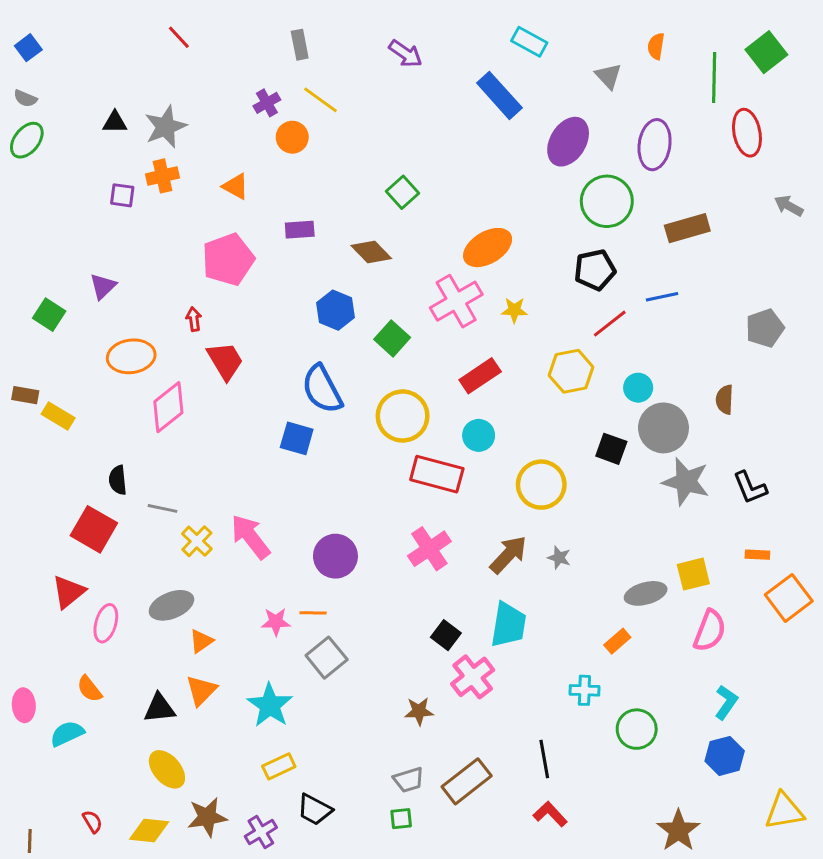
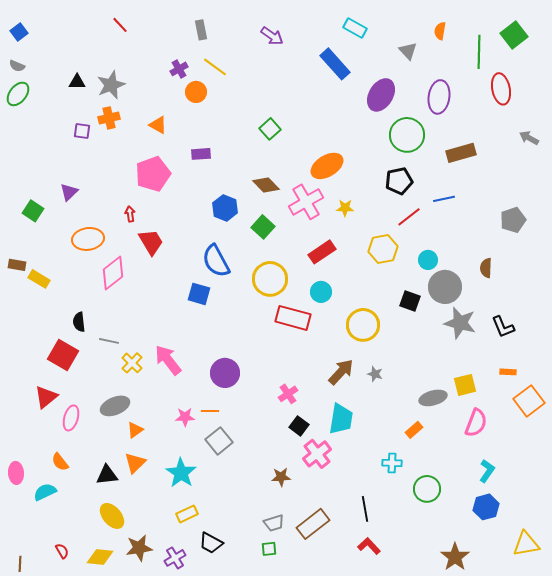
brown diamond: (371, 252) -> (266, 185), moved
pink cross: (429, 549) -> (288, 394), moved, size x0.7

